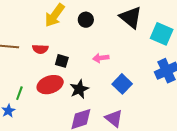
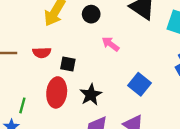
pink arrow: (101, 58) -> (111, 44), moved, turned 49
red ellipse: (50, 85) -> (57, 92), turned -60

